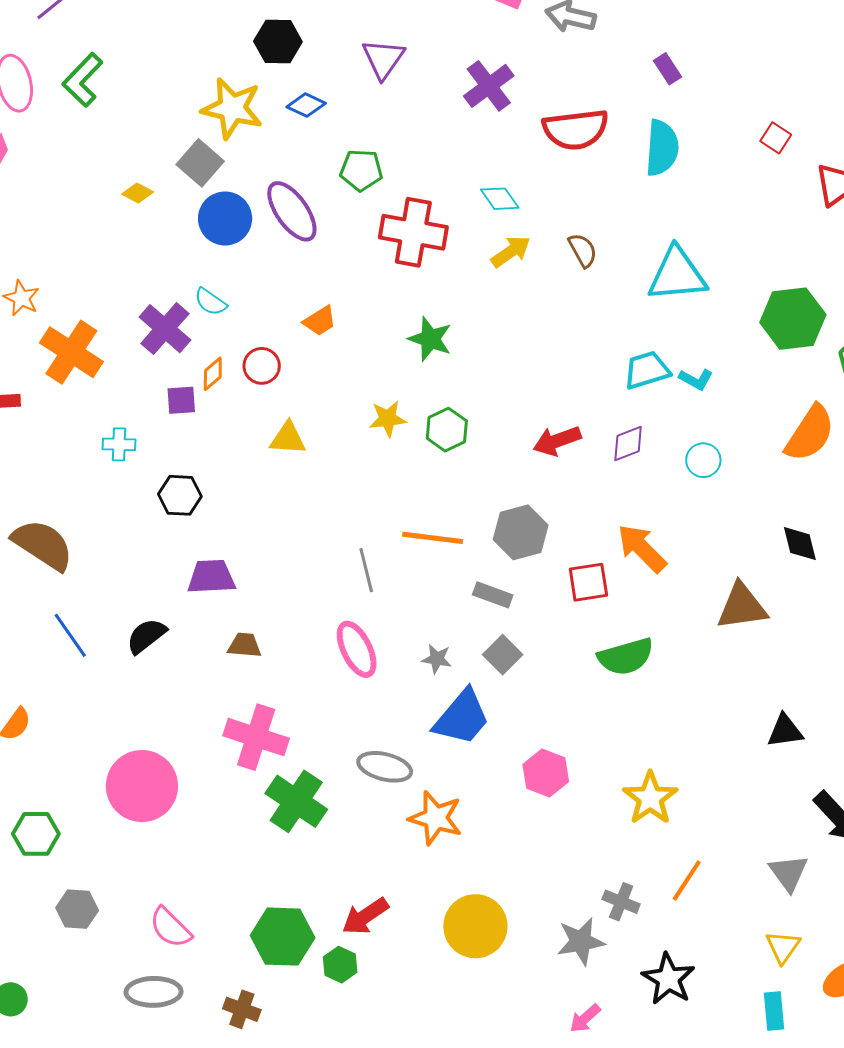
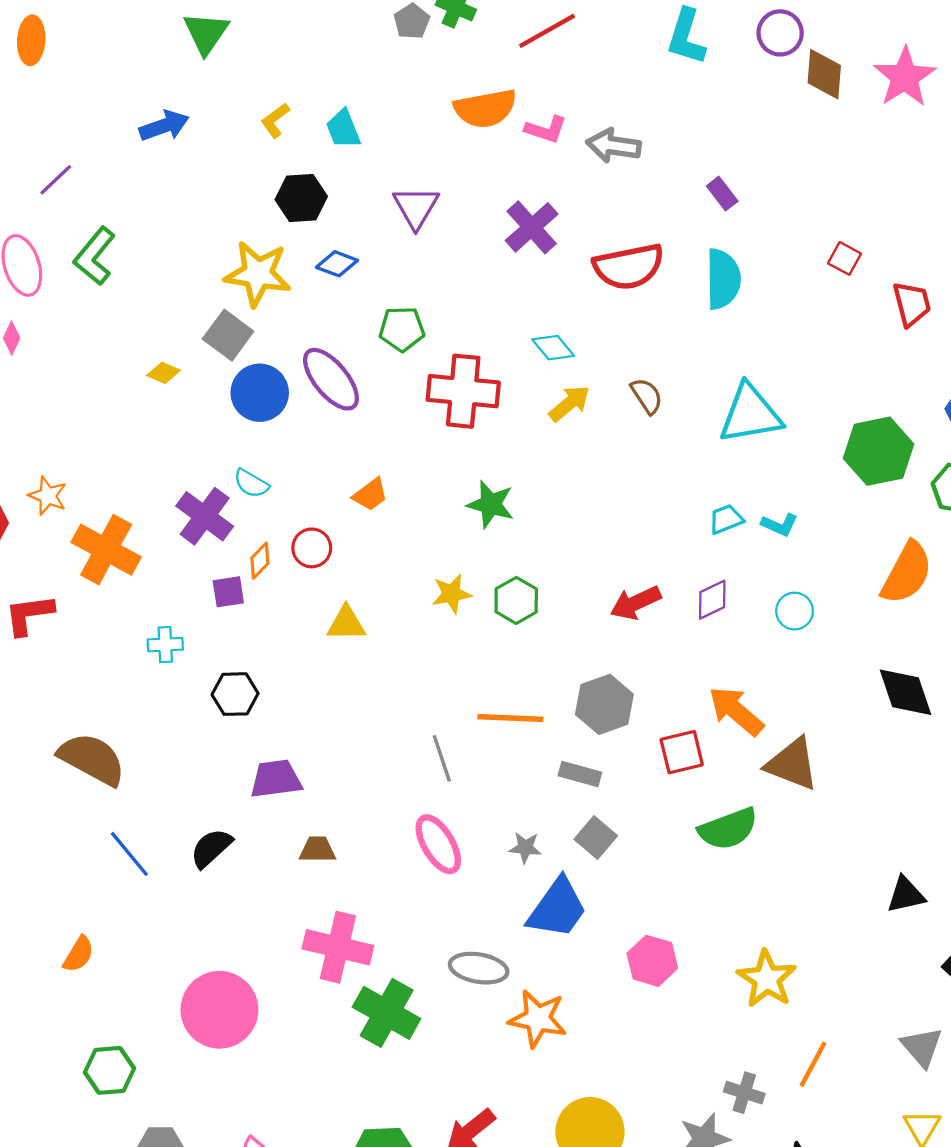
cyan trapezoid: (647, 370) -> (726, 519), size x0.7
black diamond: (800, 544) -> (905, 692), size x1.4
brown triangle: (742, 607) -> (792, 764), moved, turned 34

